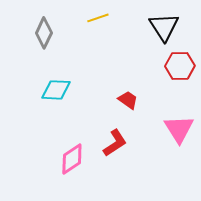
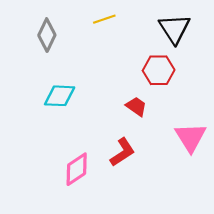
red hexagon: (180, 66) -> (159, 70), moved

